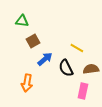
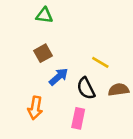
green triangle: (22, 21) -> (44, 15), moved
pink rectangle: (83, 91) -> (78, 118), moved

